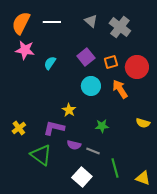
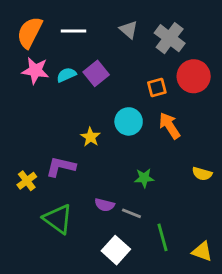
purple square: (86, 57) -> (96, 73), moved
cyan semicircle: (50, 63) -> (66, 75), moved, turned 32
red circle: (137, 67) -> (194, 76), moved
yellow star: (69, 110) -> (90, 137), moved
purple L-shape: (54, 128) -> (61, 167), moved

